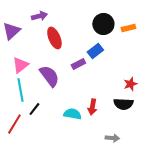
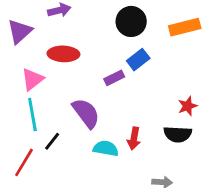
black circle: (103, 24) -> (131, 21), moved
orange rectangle: (128, 28) -> (185, 27), size x1.5
red ellipse: (54, 38) -> (63, 54), moved, turned -65
purple semicircle: (49, 76) -> (86, 113), moved

